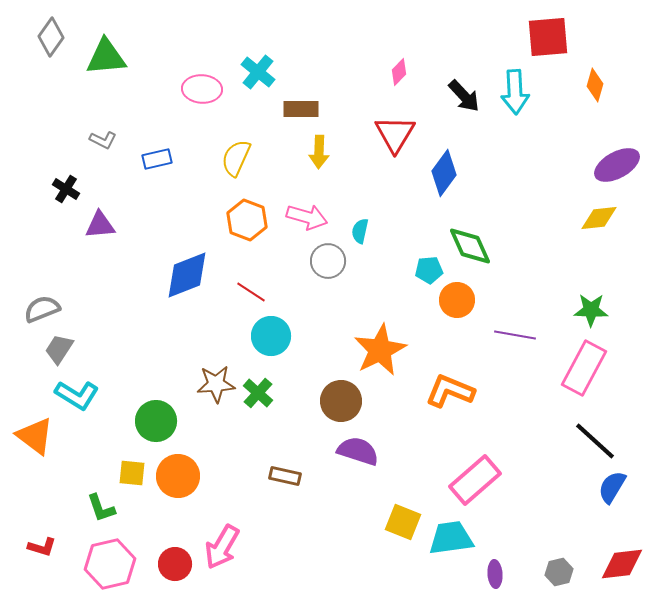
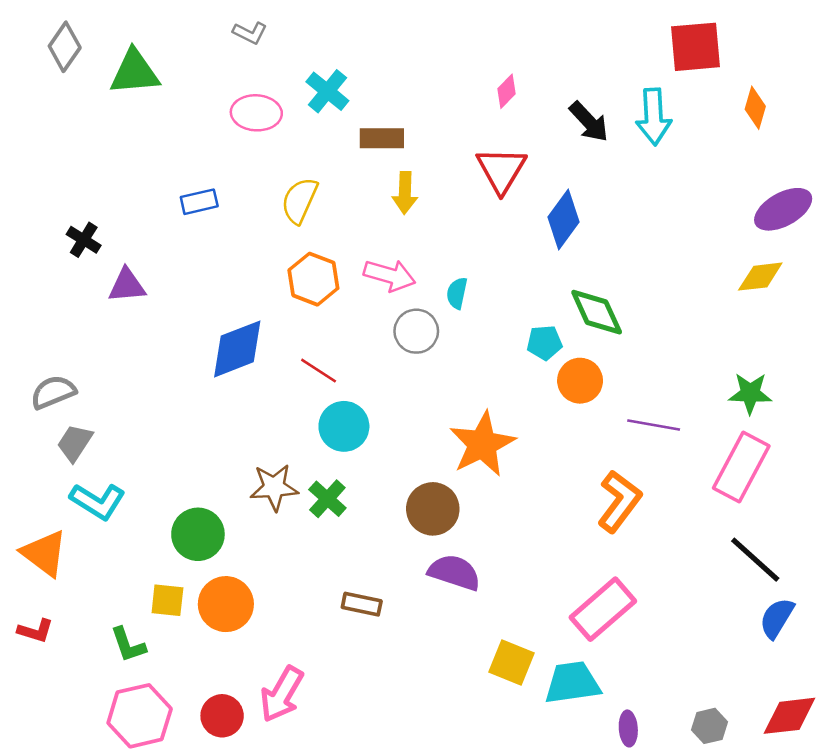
gray L-shape: (103, 140) -> (250, 33), moved
orange L-shape: (450, 391) -> (619, 501), moved, turned 105
red L-shape: (42, 547) -> (35, 631), moved

